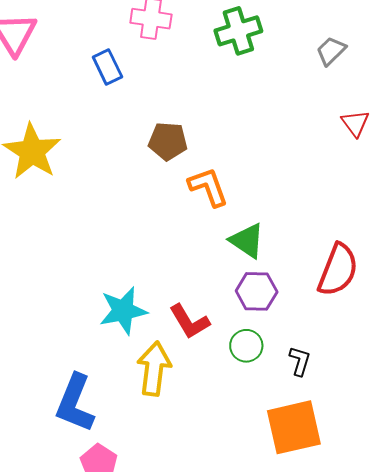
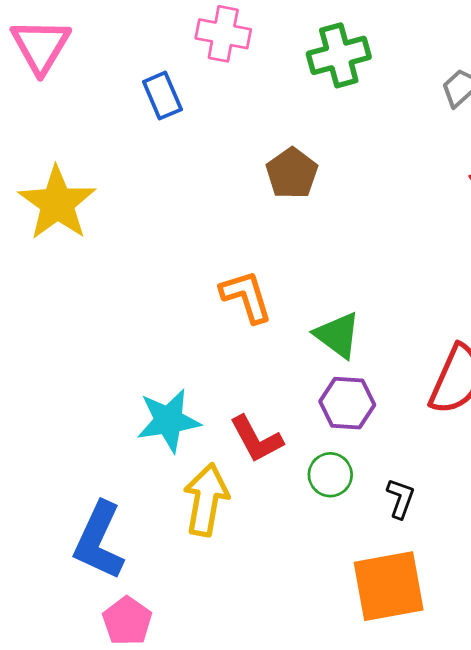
brown pentagon: (168, 141) -> (292, 173), moved, turned 30
orange L-shape: (208, 187) -> (246, 296), moved

